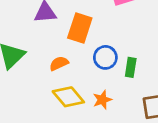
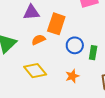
orange semicircle: (59, 63) -> (39, 40), moved
yellow diamond: (68, 97) -> (35, 71), moved

